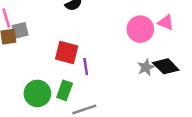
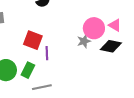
black diamond: (166, 66) -> (111, 46), moved, turned -40
gray star: (146, 67) -> (84, 41), moved

